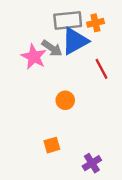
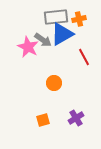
purple cross: (92, 163) -> (76, 118), moved

